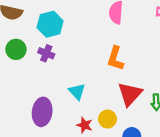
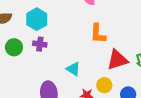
red triangle: (130, 94) -> (117, 60), turned 45

